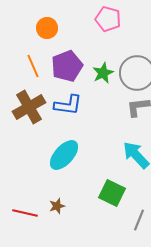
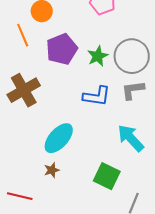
orange line: (33, 66) -> (23, 35), moved
blue L-shape: (68, 105) -> (97, 96), moved
brown star: (57, 206) -> (52, 170), moved

